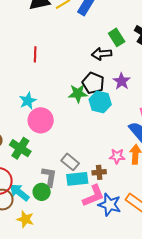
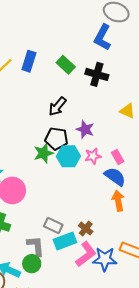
green rectangle: (117, 37) -> (66, 65), moved
black arrow: (102, 54) -> (57, 106), turned -30
pink star: (117, 156) -> (93, 156), moved
brown cross: (99, 172) -> (86, 229), turned -32

